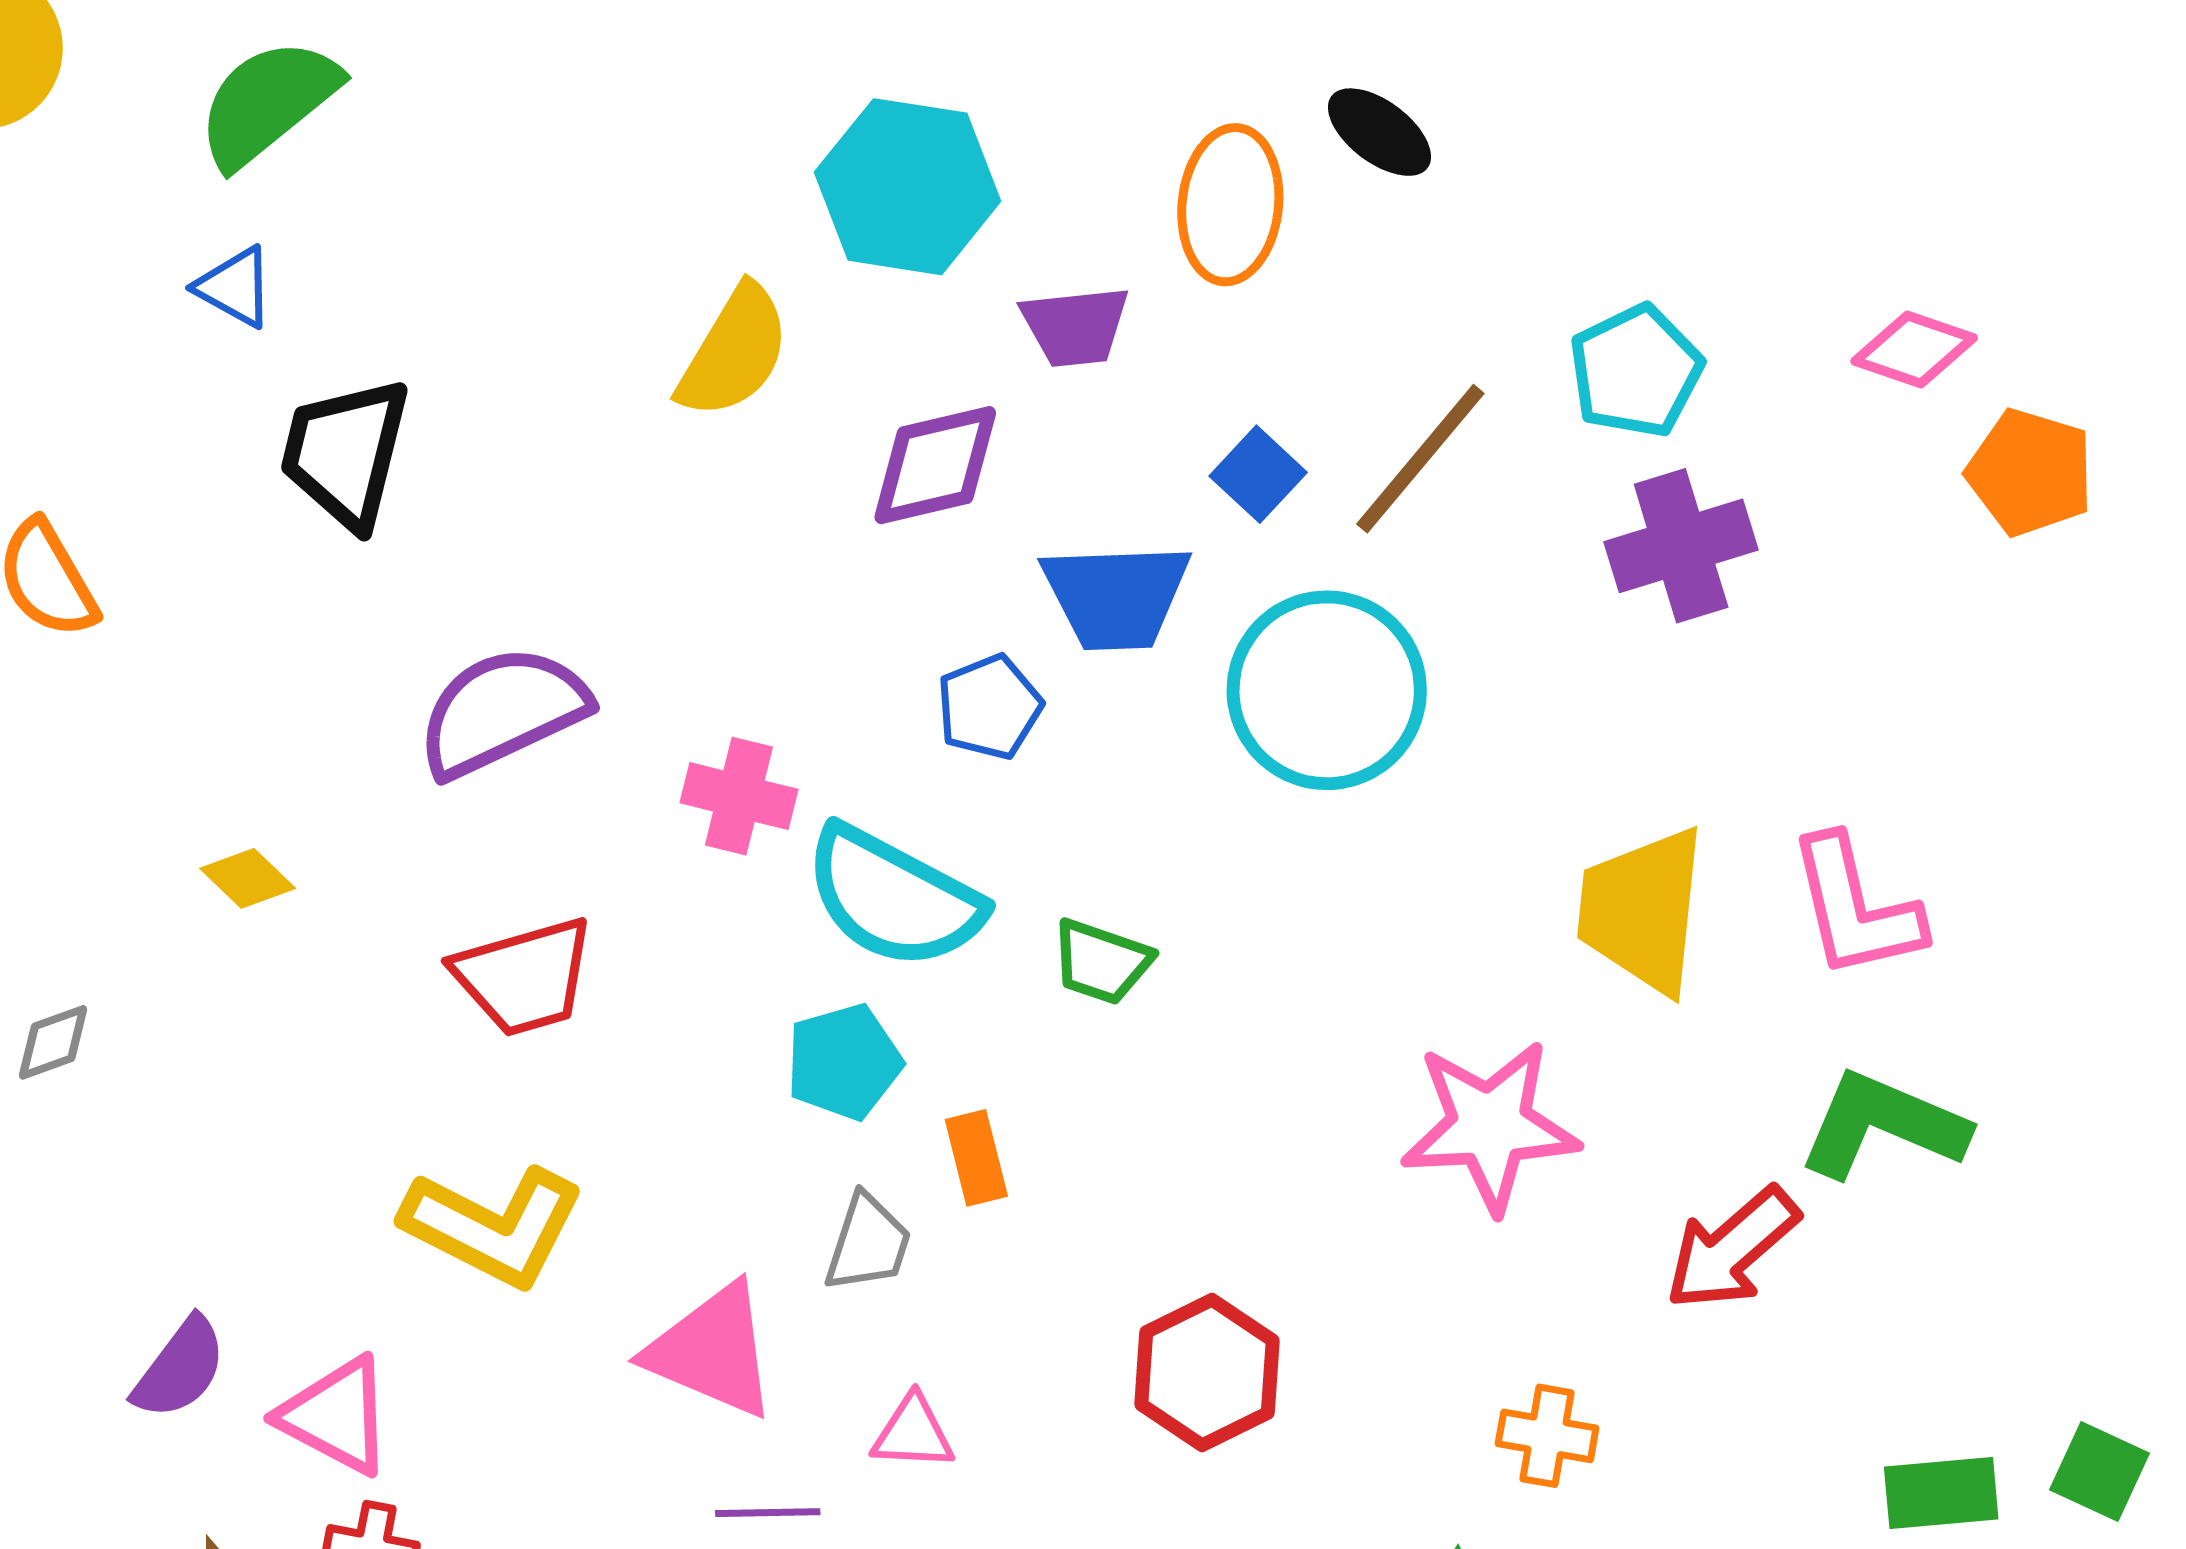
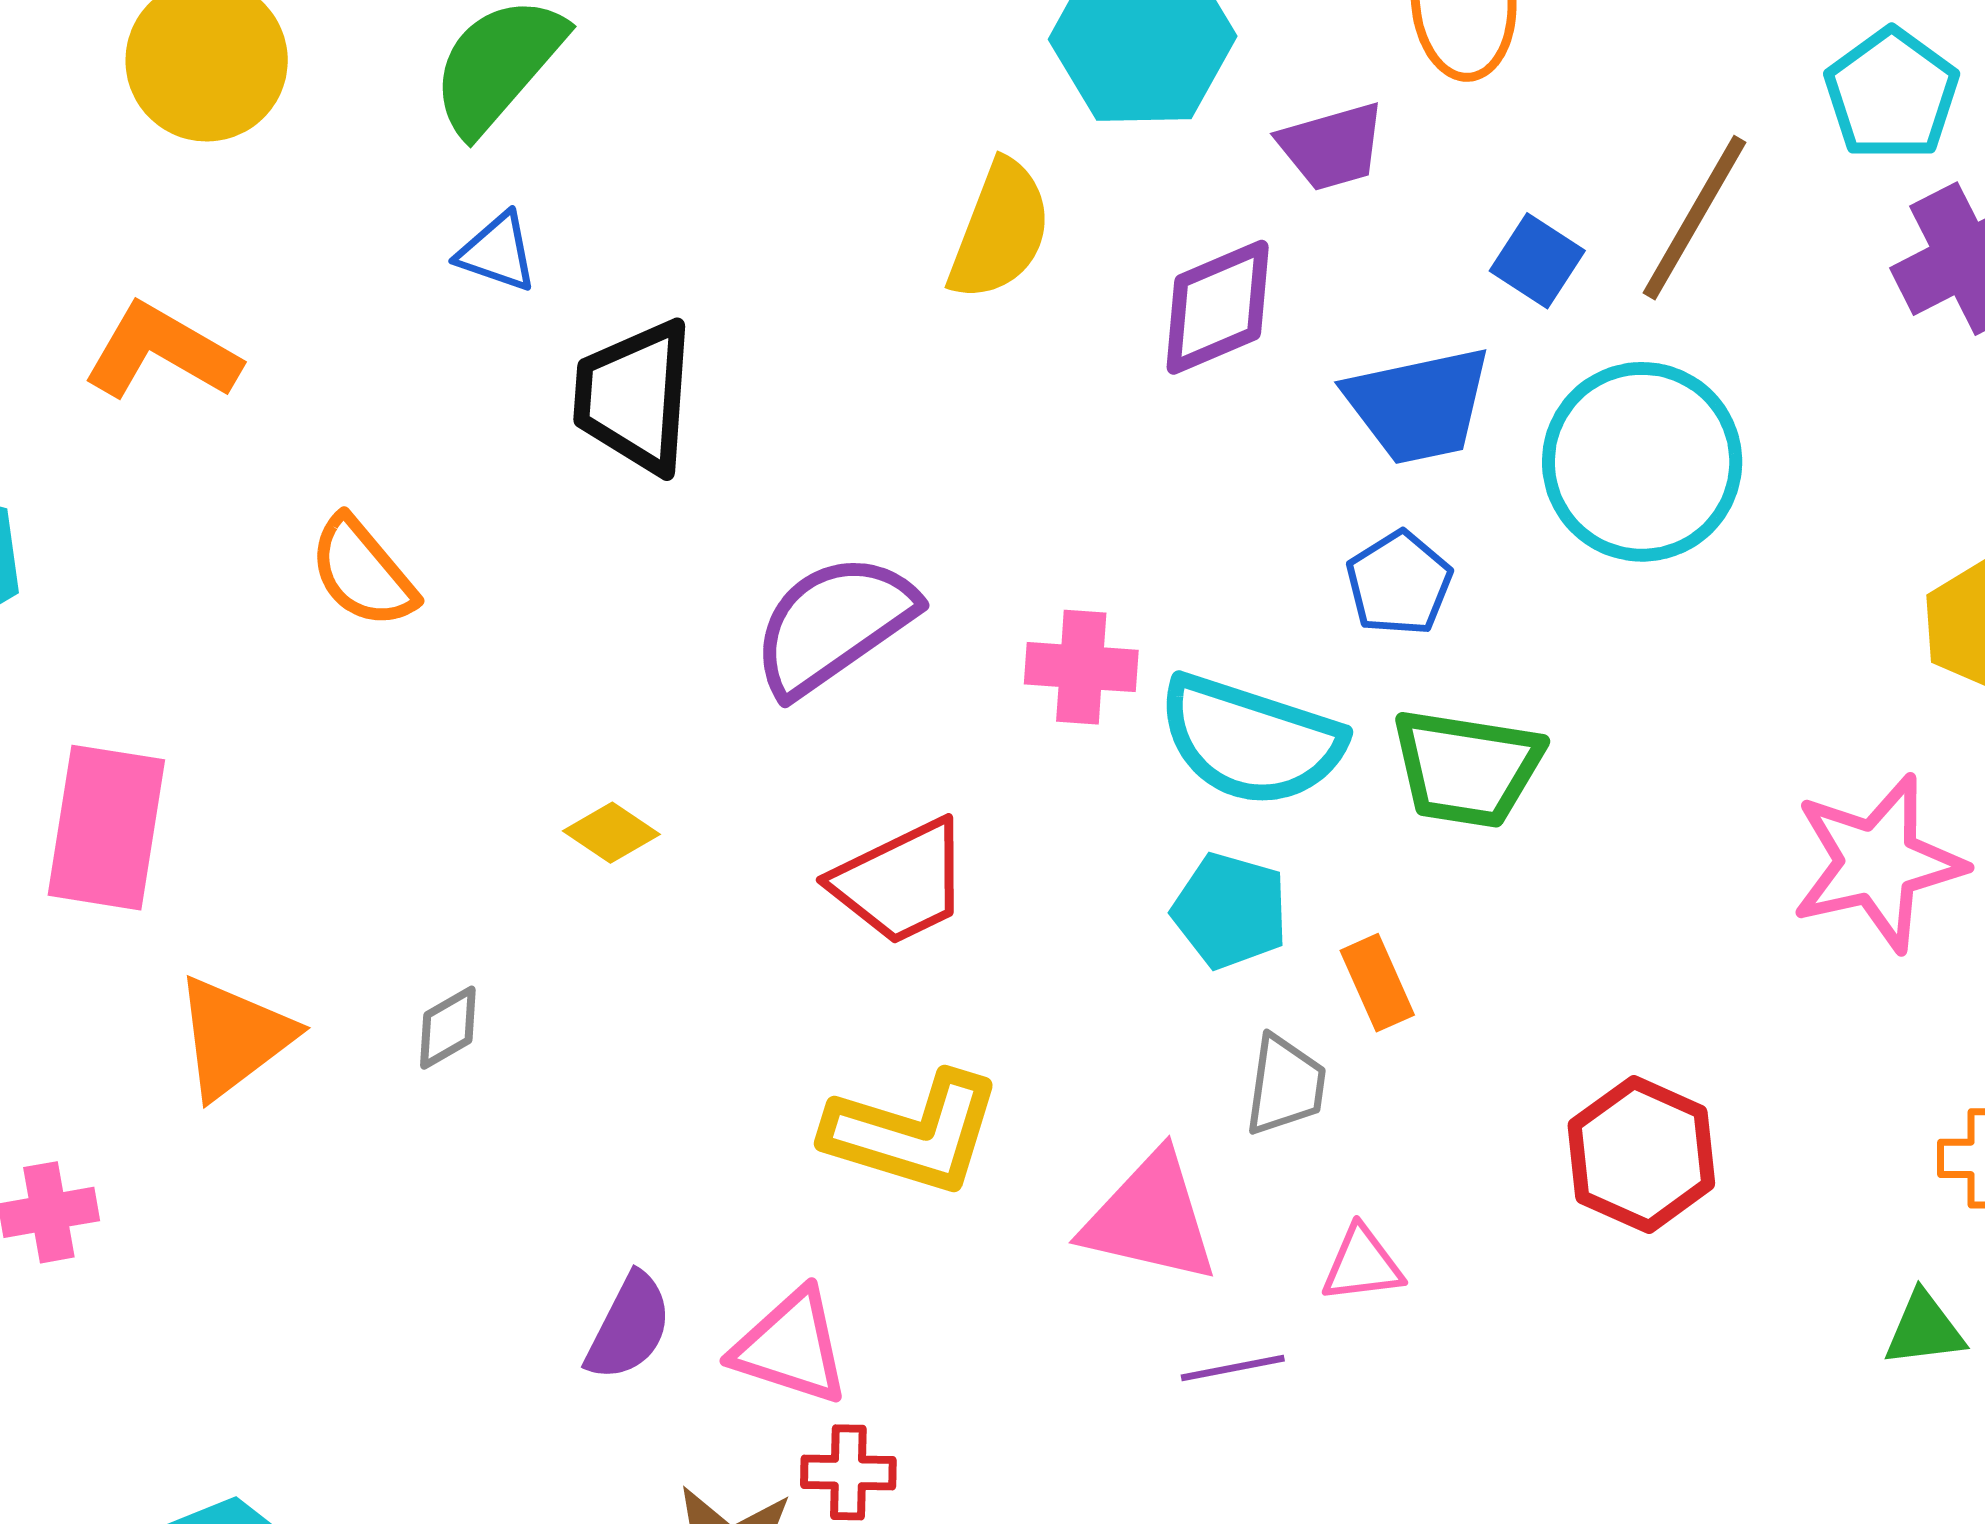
blue pentagon: (989, 707) -> (1399, 583), moved
green trapezoid: (1101, 962) -> (1467, 768), size x1.5
cyan pentagon: (844, 1062) -> (1230, 911), turned -30

